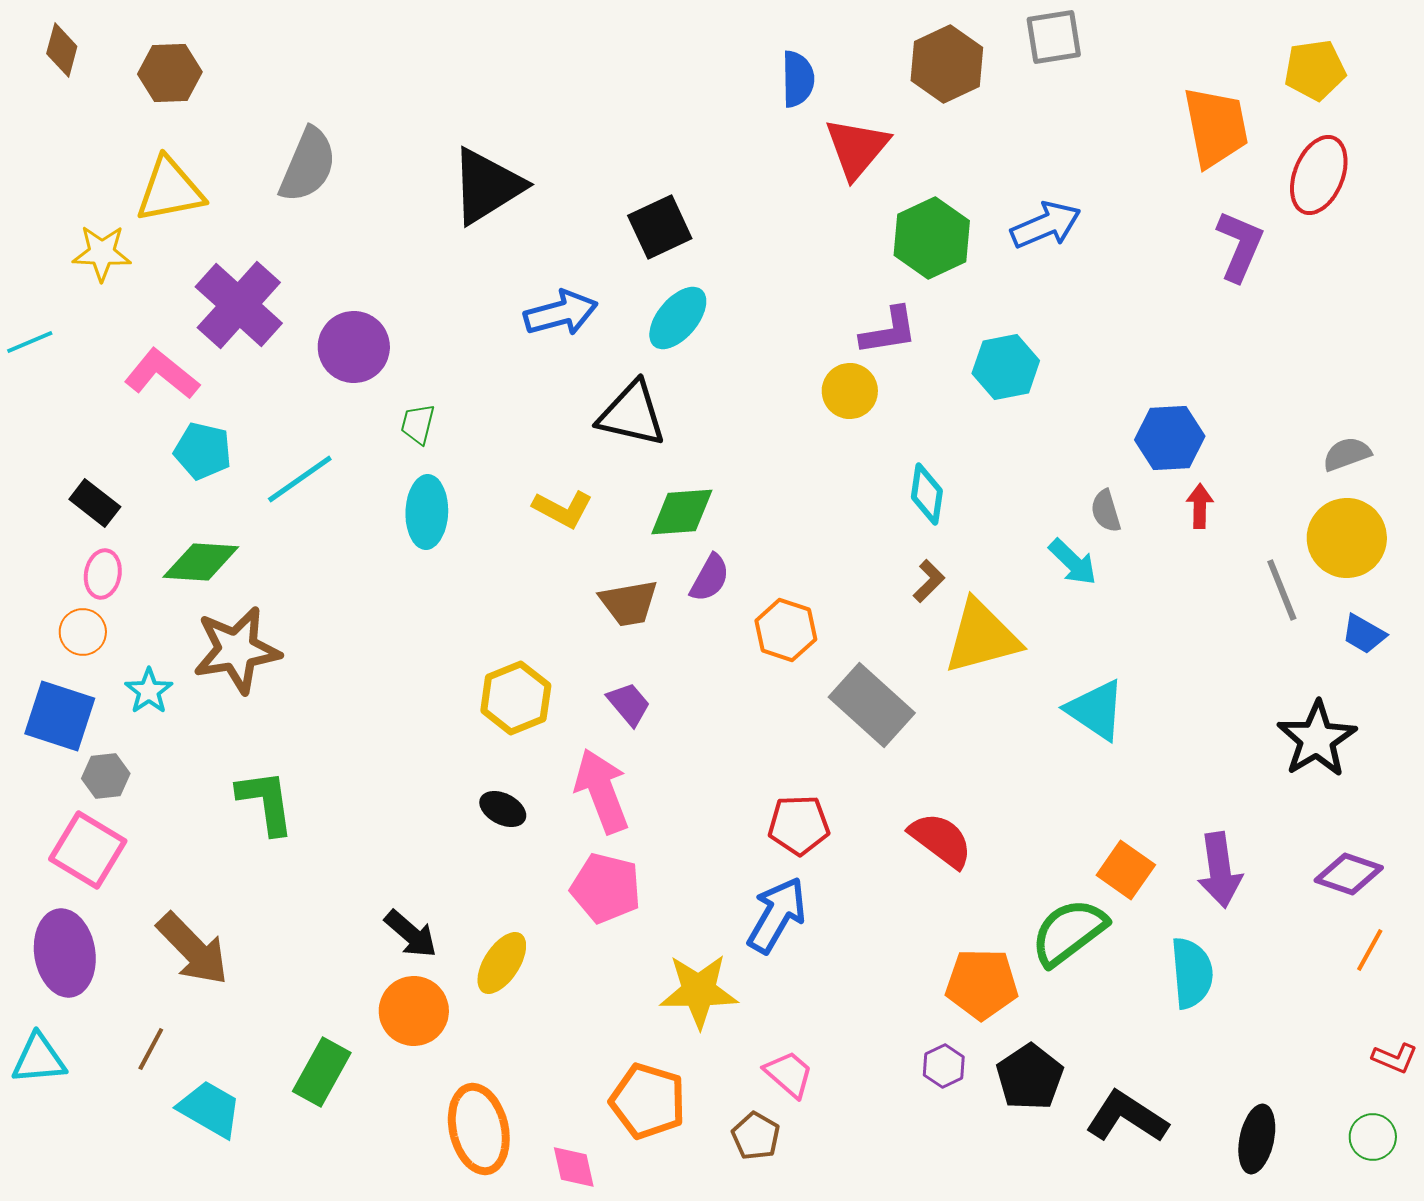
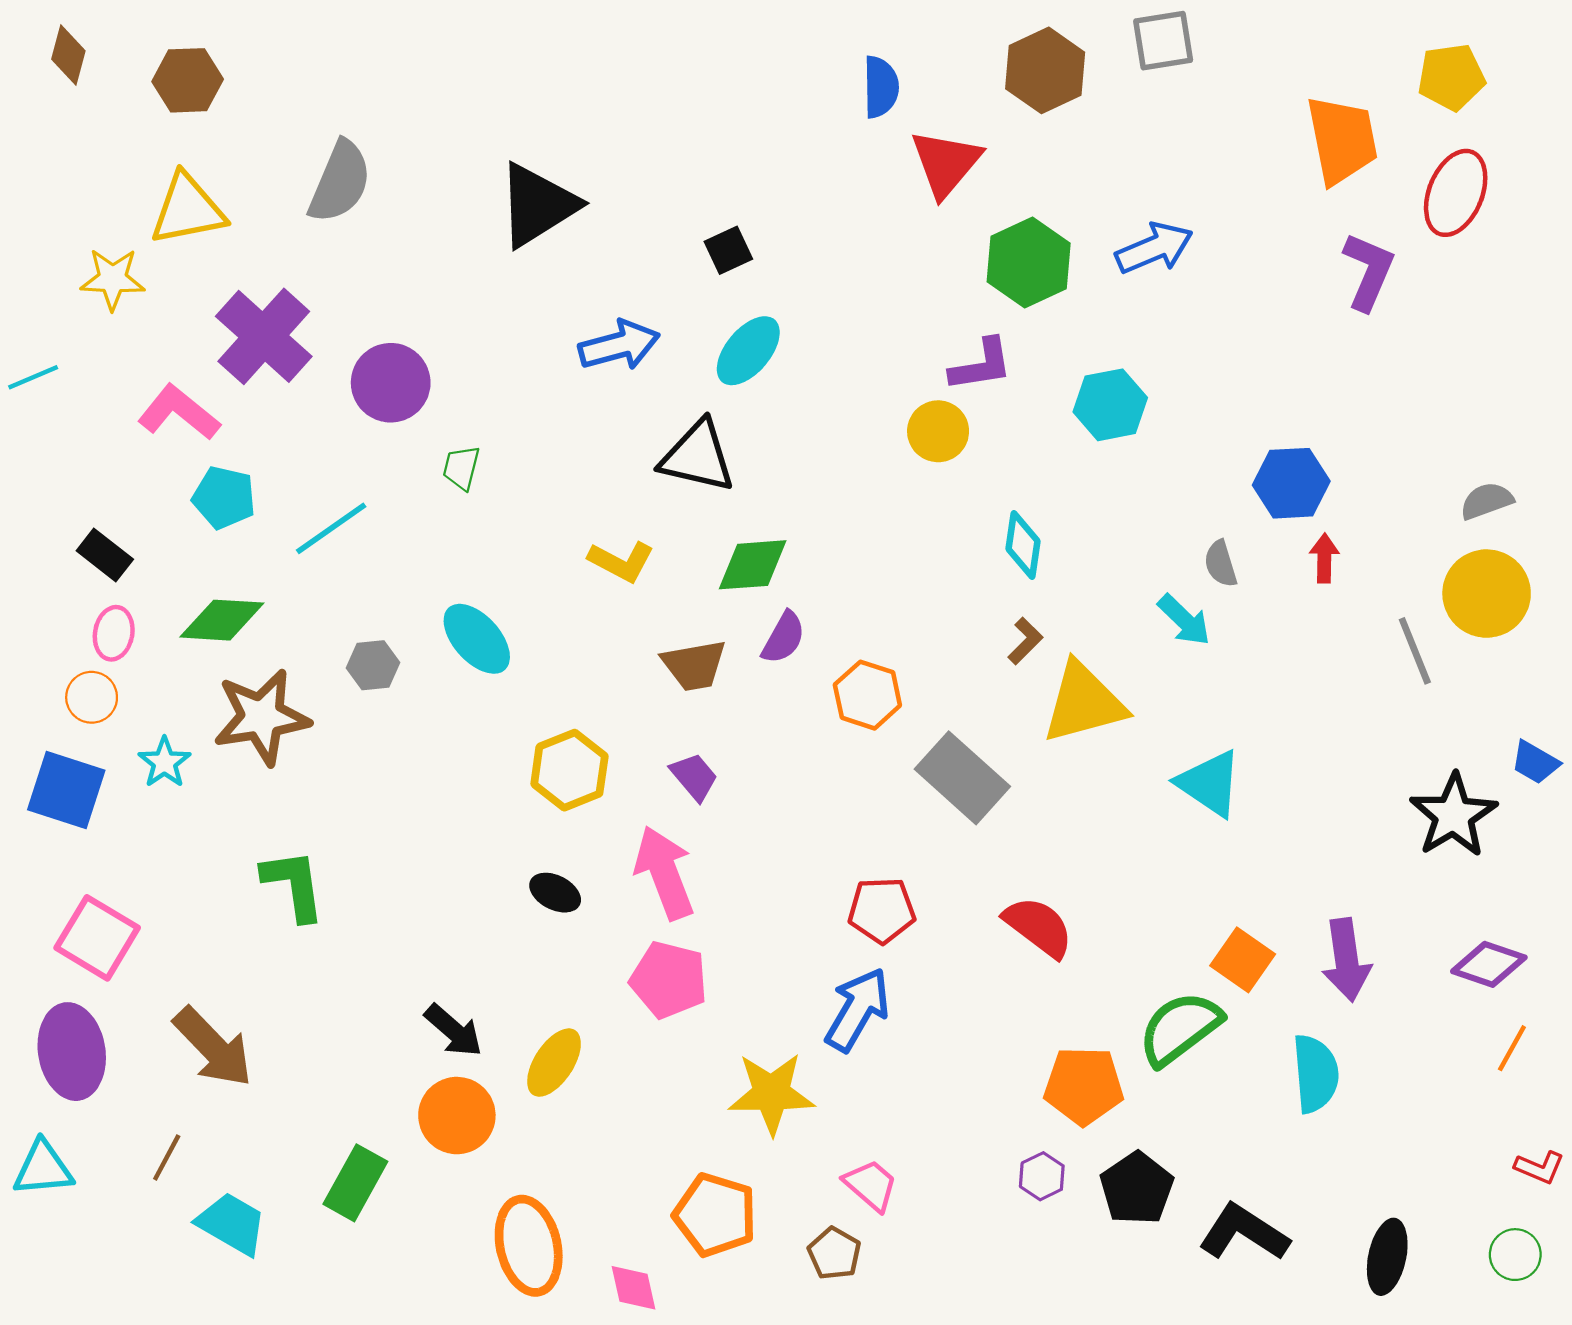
black square: (660, 227) -> (728, 250), size x0.7
cyan ellipse: (427, 512) -> (477, 639), moved, turned -44
blue trapezoid: (1364, 634) -> (1535, 762), moved
gray hexagon: (106, 776) -> (373, 665), moved

